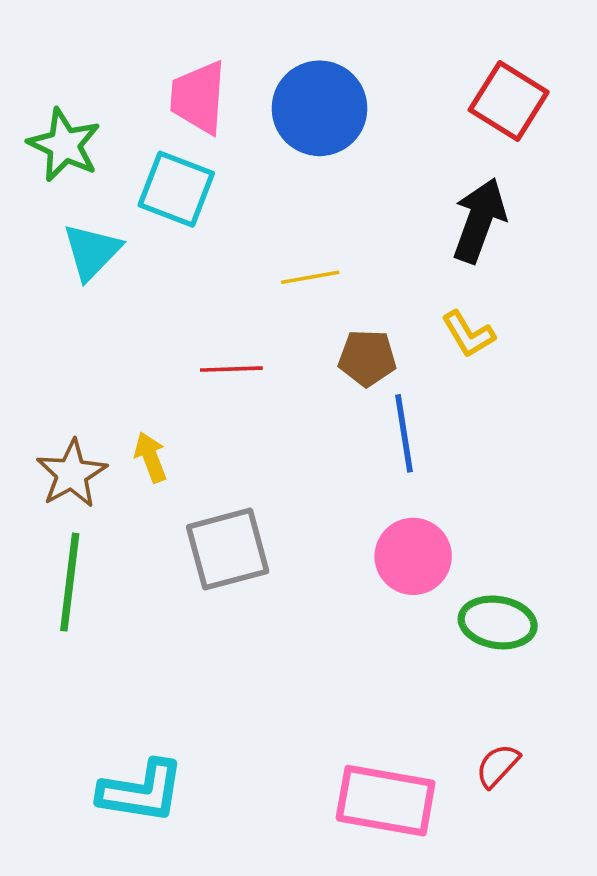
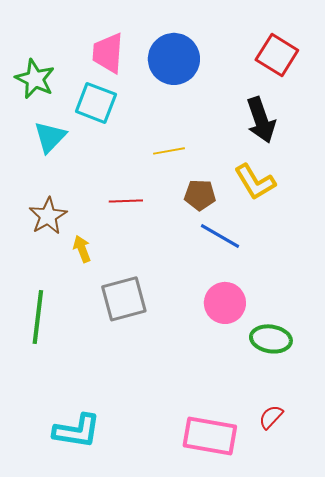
black arrow: (479, 220) -> (261, 120), turned 141
yellow L-shape: (468, 334) -> (255, 182), size x1.4
blue line: (404, 433) -> (220, 236), turned -51
brown star: (72, 474) -> (48, 216), moved

